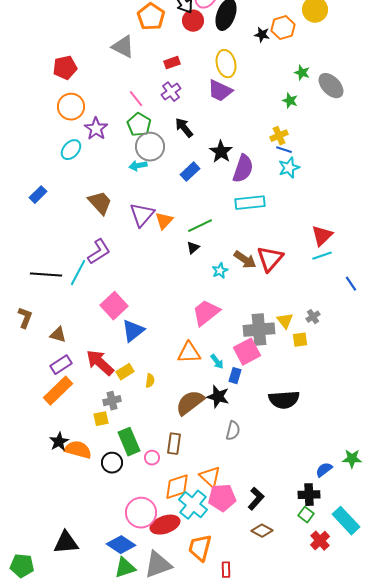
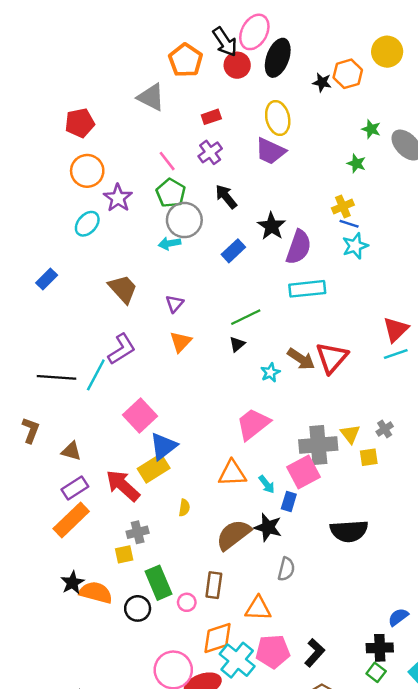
purple triangle: (142, 215) -> (174, 304), size x0.6
orange triangle: (164, 221) -> (181, 342), moved
yellow rectangle: (125, 372) -> (154, 468), moved, size x1.4
orange triangle: (210, 477) -> (258, 608), moved, turned -40

